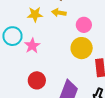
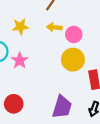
yellow arrow: (59, 13) -> (54, 27), moved
red circle: (37, 80) -> (14, 104), moved

